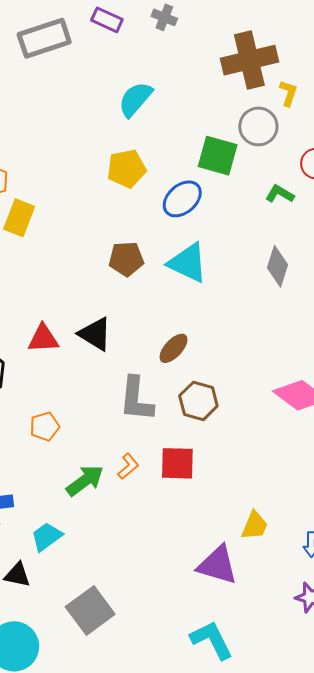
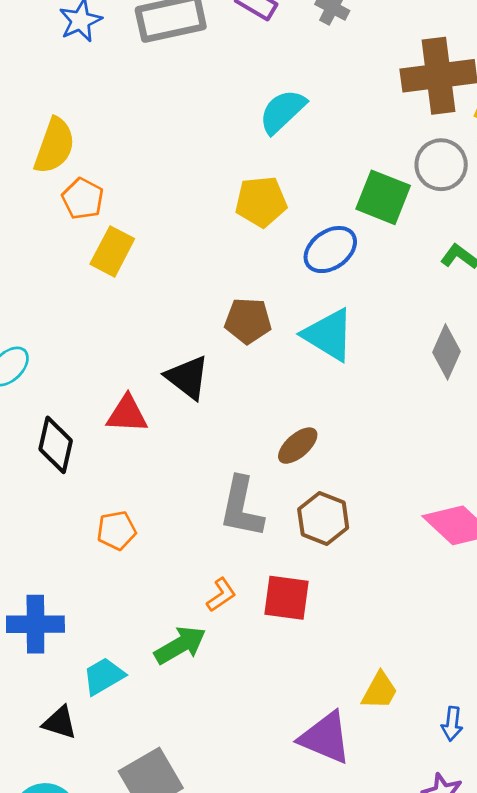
black triangle: (95, 334) -> (187, 377), moved
green arrow: (85, 481) -> (180, 645), moved

